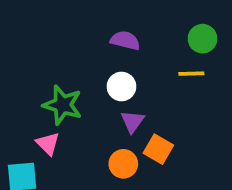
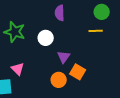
purple semicircle: (125, 40) -> (60, 13), turned -105
white circle: (121, 87) -> (46, 38), moved
green star: (63, 105) -> (15, 32), moved

